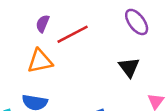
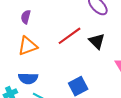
red line: (73, 34) -> (70, 36), moved

